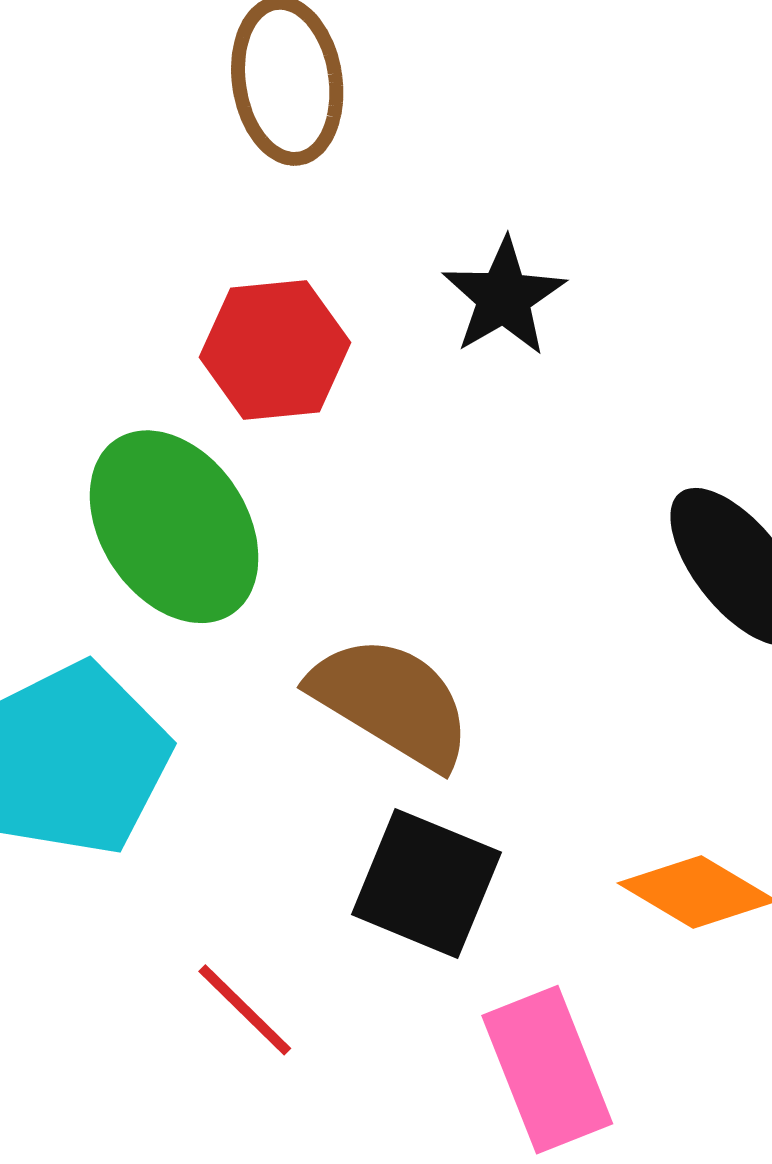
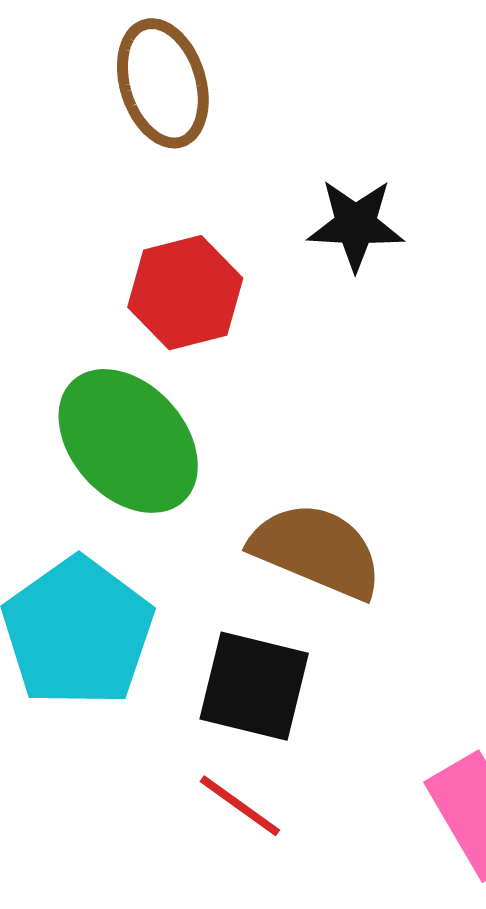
black star: (504, 297) -> (356, 225), turned -30
black square: (426, 883) -> (254, 686), moved

